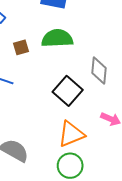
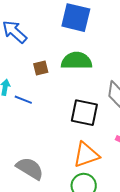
black square: (68, 91) -> (84, 113), turned -32

